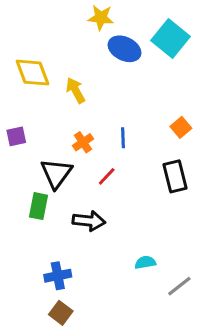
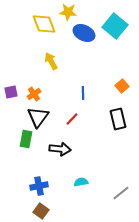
yellow diamond: (33, 73) -> (44, 24), moved
orange cross: (83, 142) -> (34, 94), moved
cyan semicircle: (145, 262) -> (81, 182), moved

